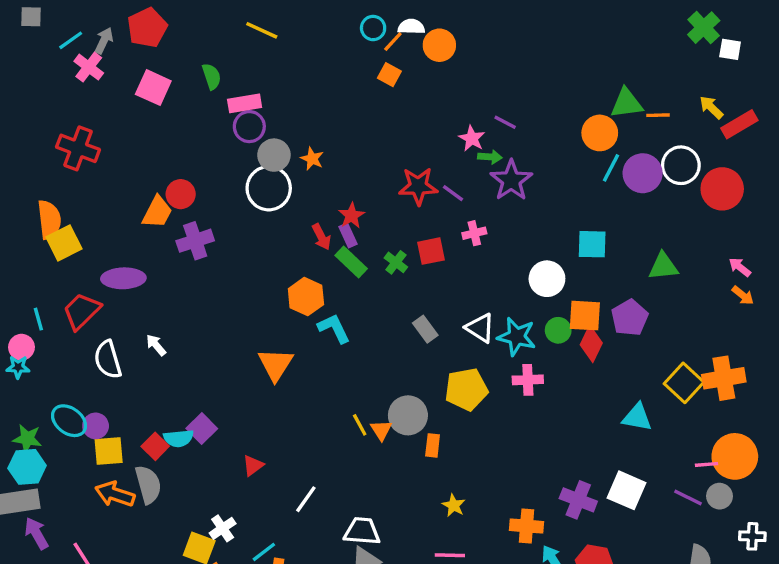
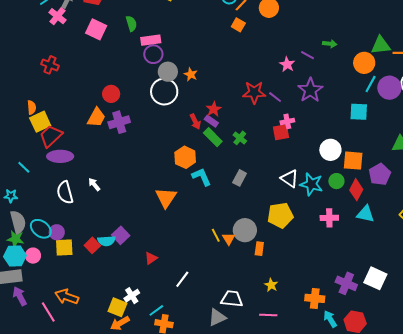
red cross: (78, 148) -> (50, 65), size x0.7
green arrow: (490, 157) -> (330, 44), moved
orange trapezoid: (157, 212) -> (96, 117), moved
orange semicircle: (49, 220) -> (32, 107), size x0.6
purple rectangle: (348, 235) -> (211, 121), turned -32
cyan square: (592, 244) -> (359, 112), moved
red square: (431, 251) -> (281, 132), moved
purple ellipse: (123, 278) -> (60, 156), moved
red trapezoid: (82, 311) -> (51, 136), moved
orange square: (585, 316) -> (353, 161), moved
cyan line: (38, 319) -> (24, 167), turned -32
gray rectangle: (425, 329) -> (240, 178), moved, turned 63
pink circle: (21, 347) -> (33, 256), moved
pink cross: (528, 380) -> (329, 218), moved
cyan triangle: (637, 417) -> (365, 214), moved
gray semicircle: (148, 485) -> (18, 222), moved
orange arrow: (115, 494) -> (67, 297), moved
white trapezoid: (362, 531) -> (232, 299), moved

